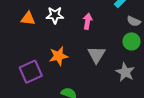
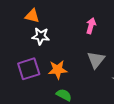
white star: (55, 15) -> (41, 36), moved
orange star: (59, 56) -> (58, 70), moved

